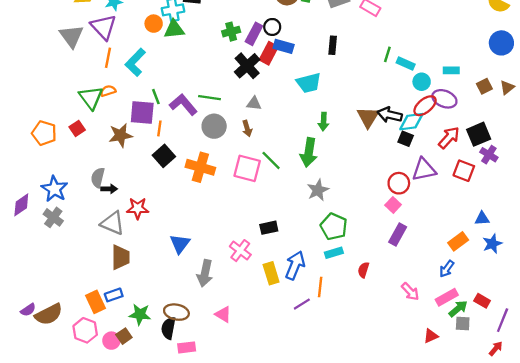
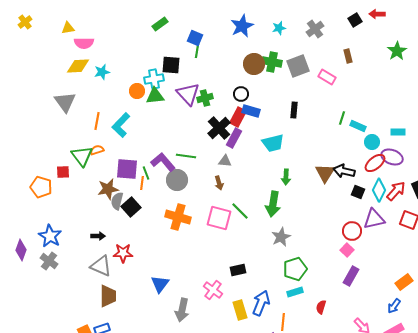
purple triangle: (103, 27) -> (188, 94), moved
purple rectangle: (254, 34) -> (234, 138), moved
green line: (156, 97) -> (146, 173), moved
cyan diamond: (411, 122) -> (379, 190), moved, turned -55
gray circle: (214, 126) -> (177, 180), moved
red square: (77, 128) -> (63, 172), moved, turned 32
black square: (164, 156) -> (131, 207), moved
gray semicircle: (98, 178) -> (117, 201), moved
purple diamond: (21, 205) -> (21, 250), turned -35
green pentagon: (334, 227) -> (295, 269), turned 30

